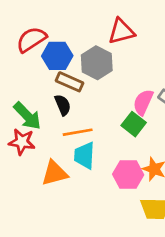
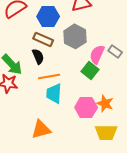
blue hexagon: (57, 56) -> (48, 16), moved
gray hexagon: (97, 63) -> (75, 36), moved
orange triangle: (55, 173) -> (41, 129), moved

